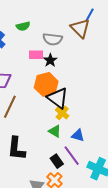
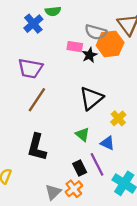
green semicircle: (23, 26) -> (53, 11), moved
orange hexagon: (46, 84) -> (110, 44), moved
black triangle: (58, 98) -> (91, 98), turned 35
yellow cross: (62, 113) -> (118, 118), moved

